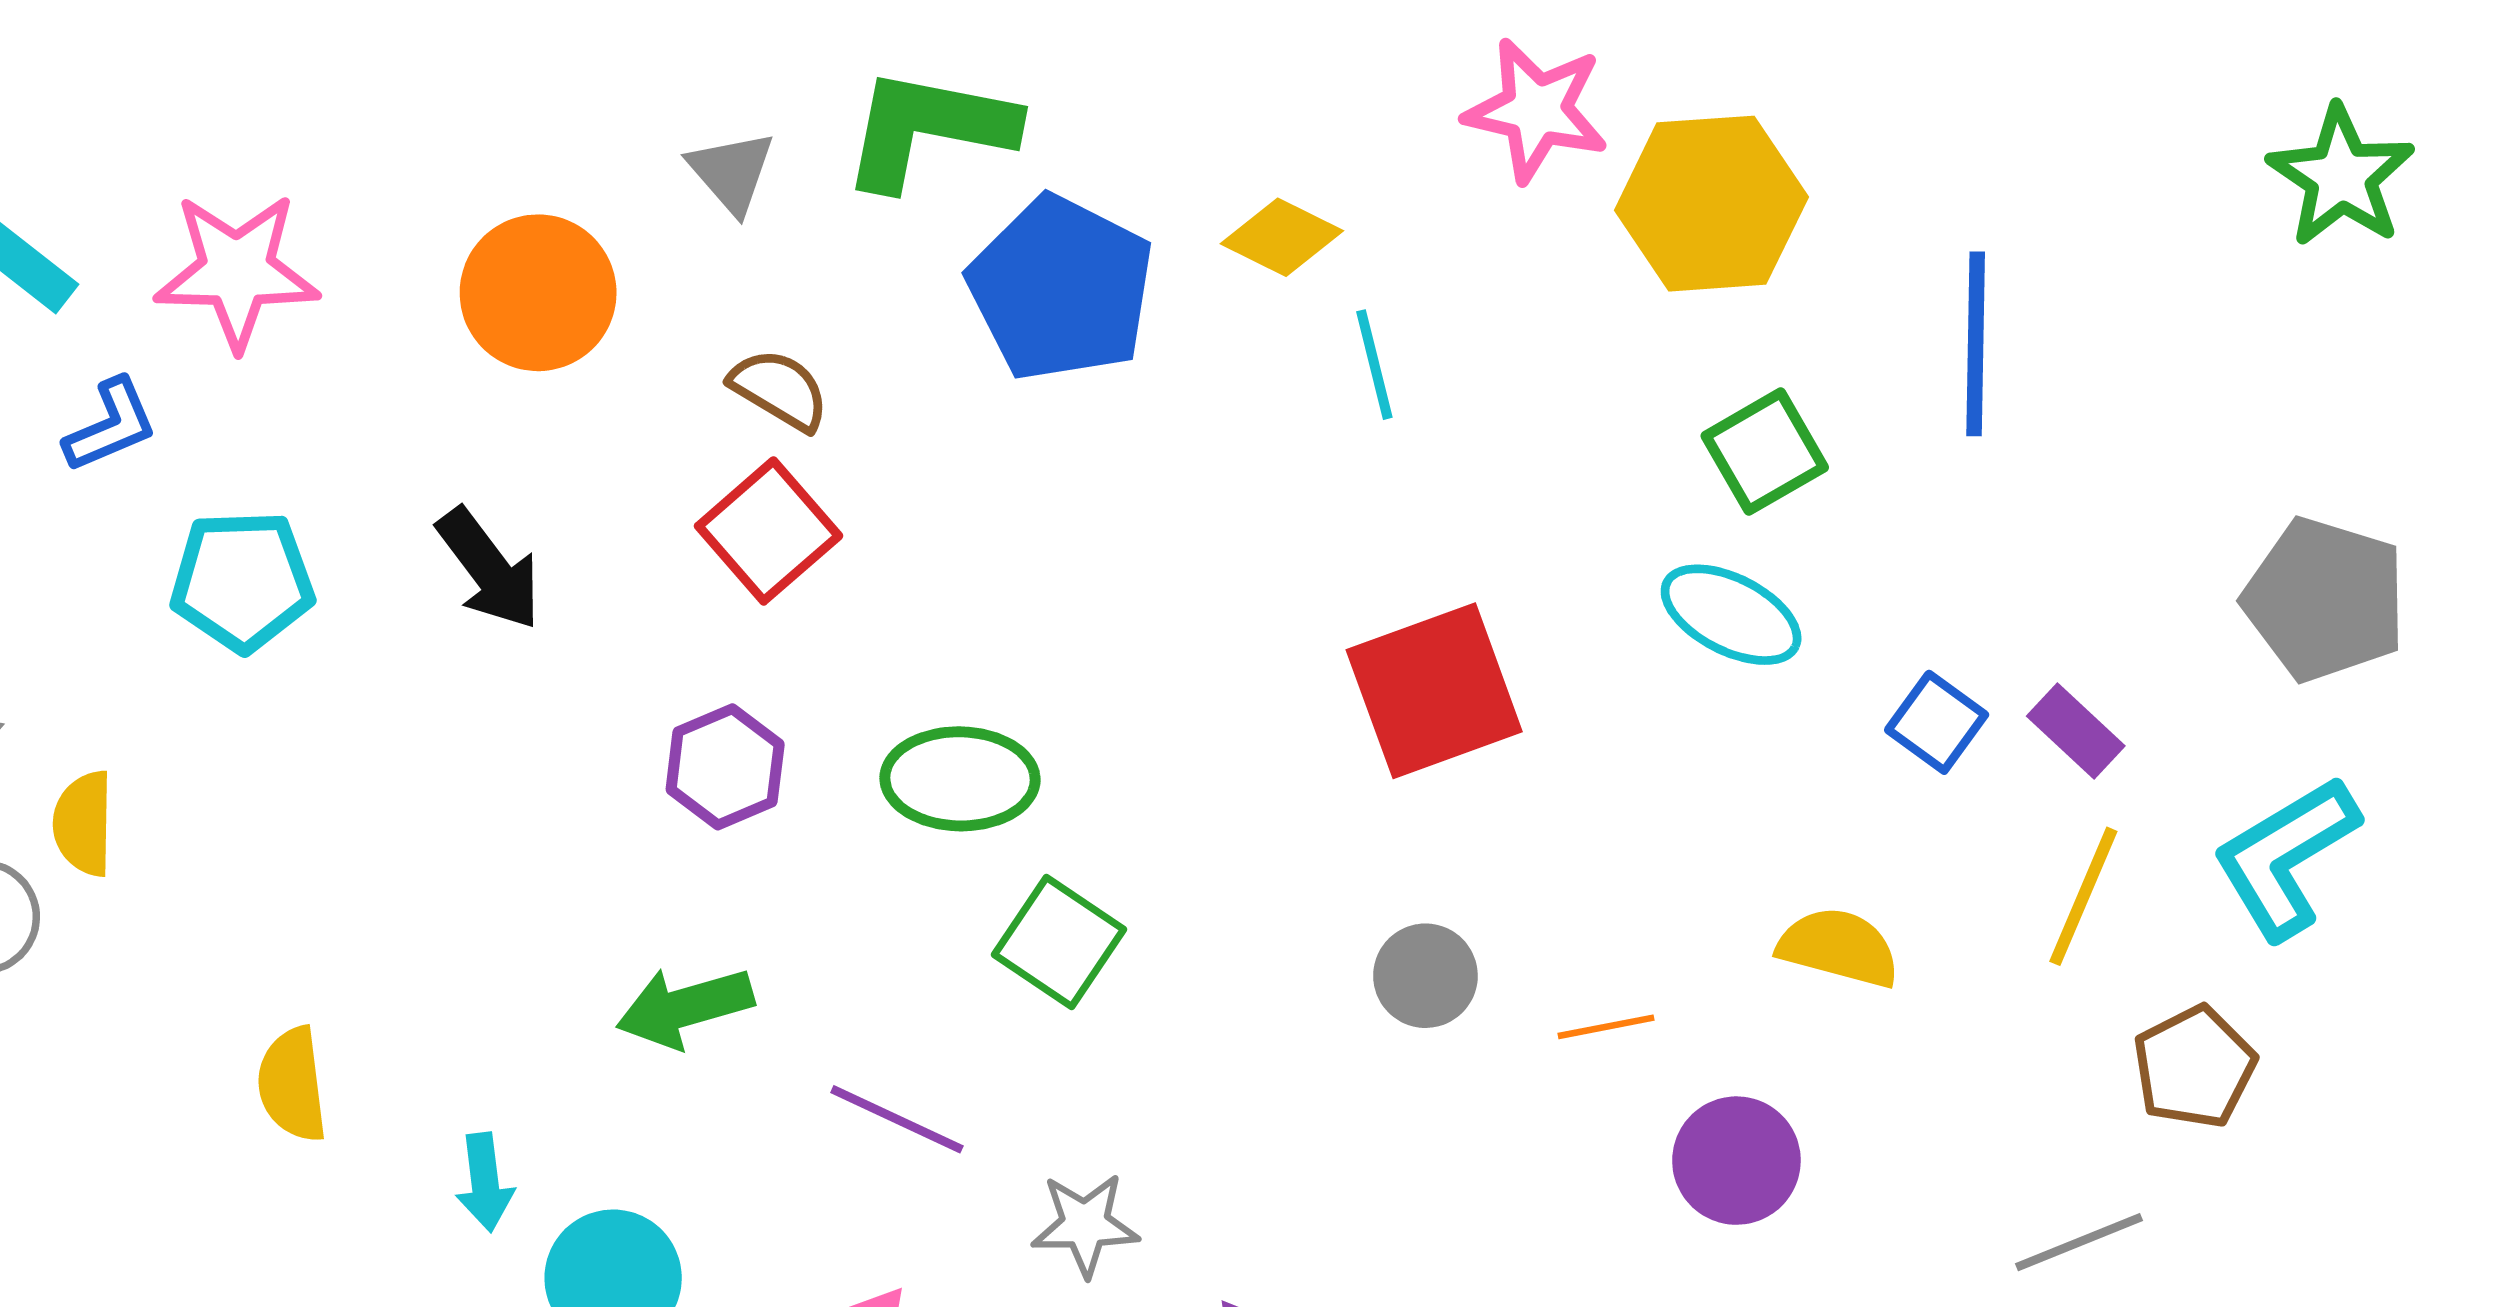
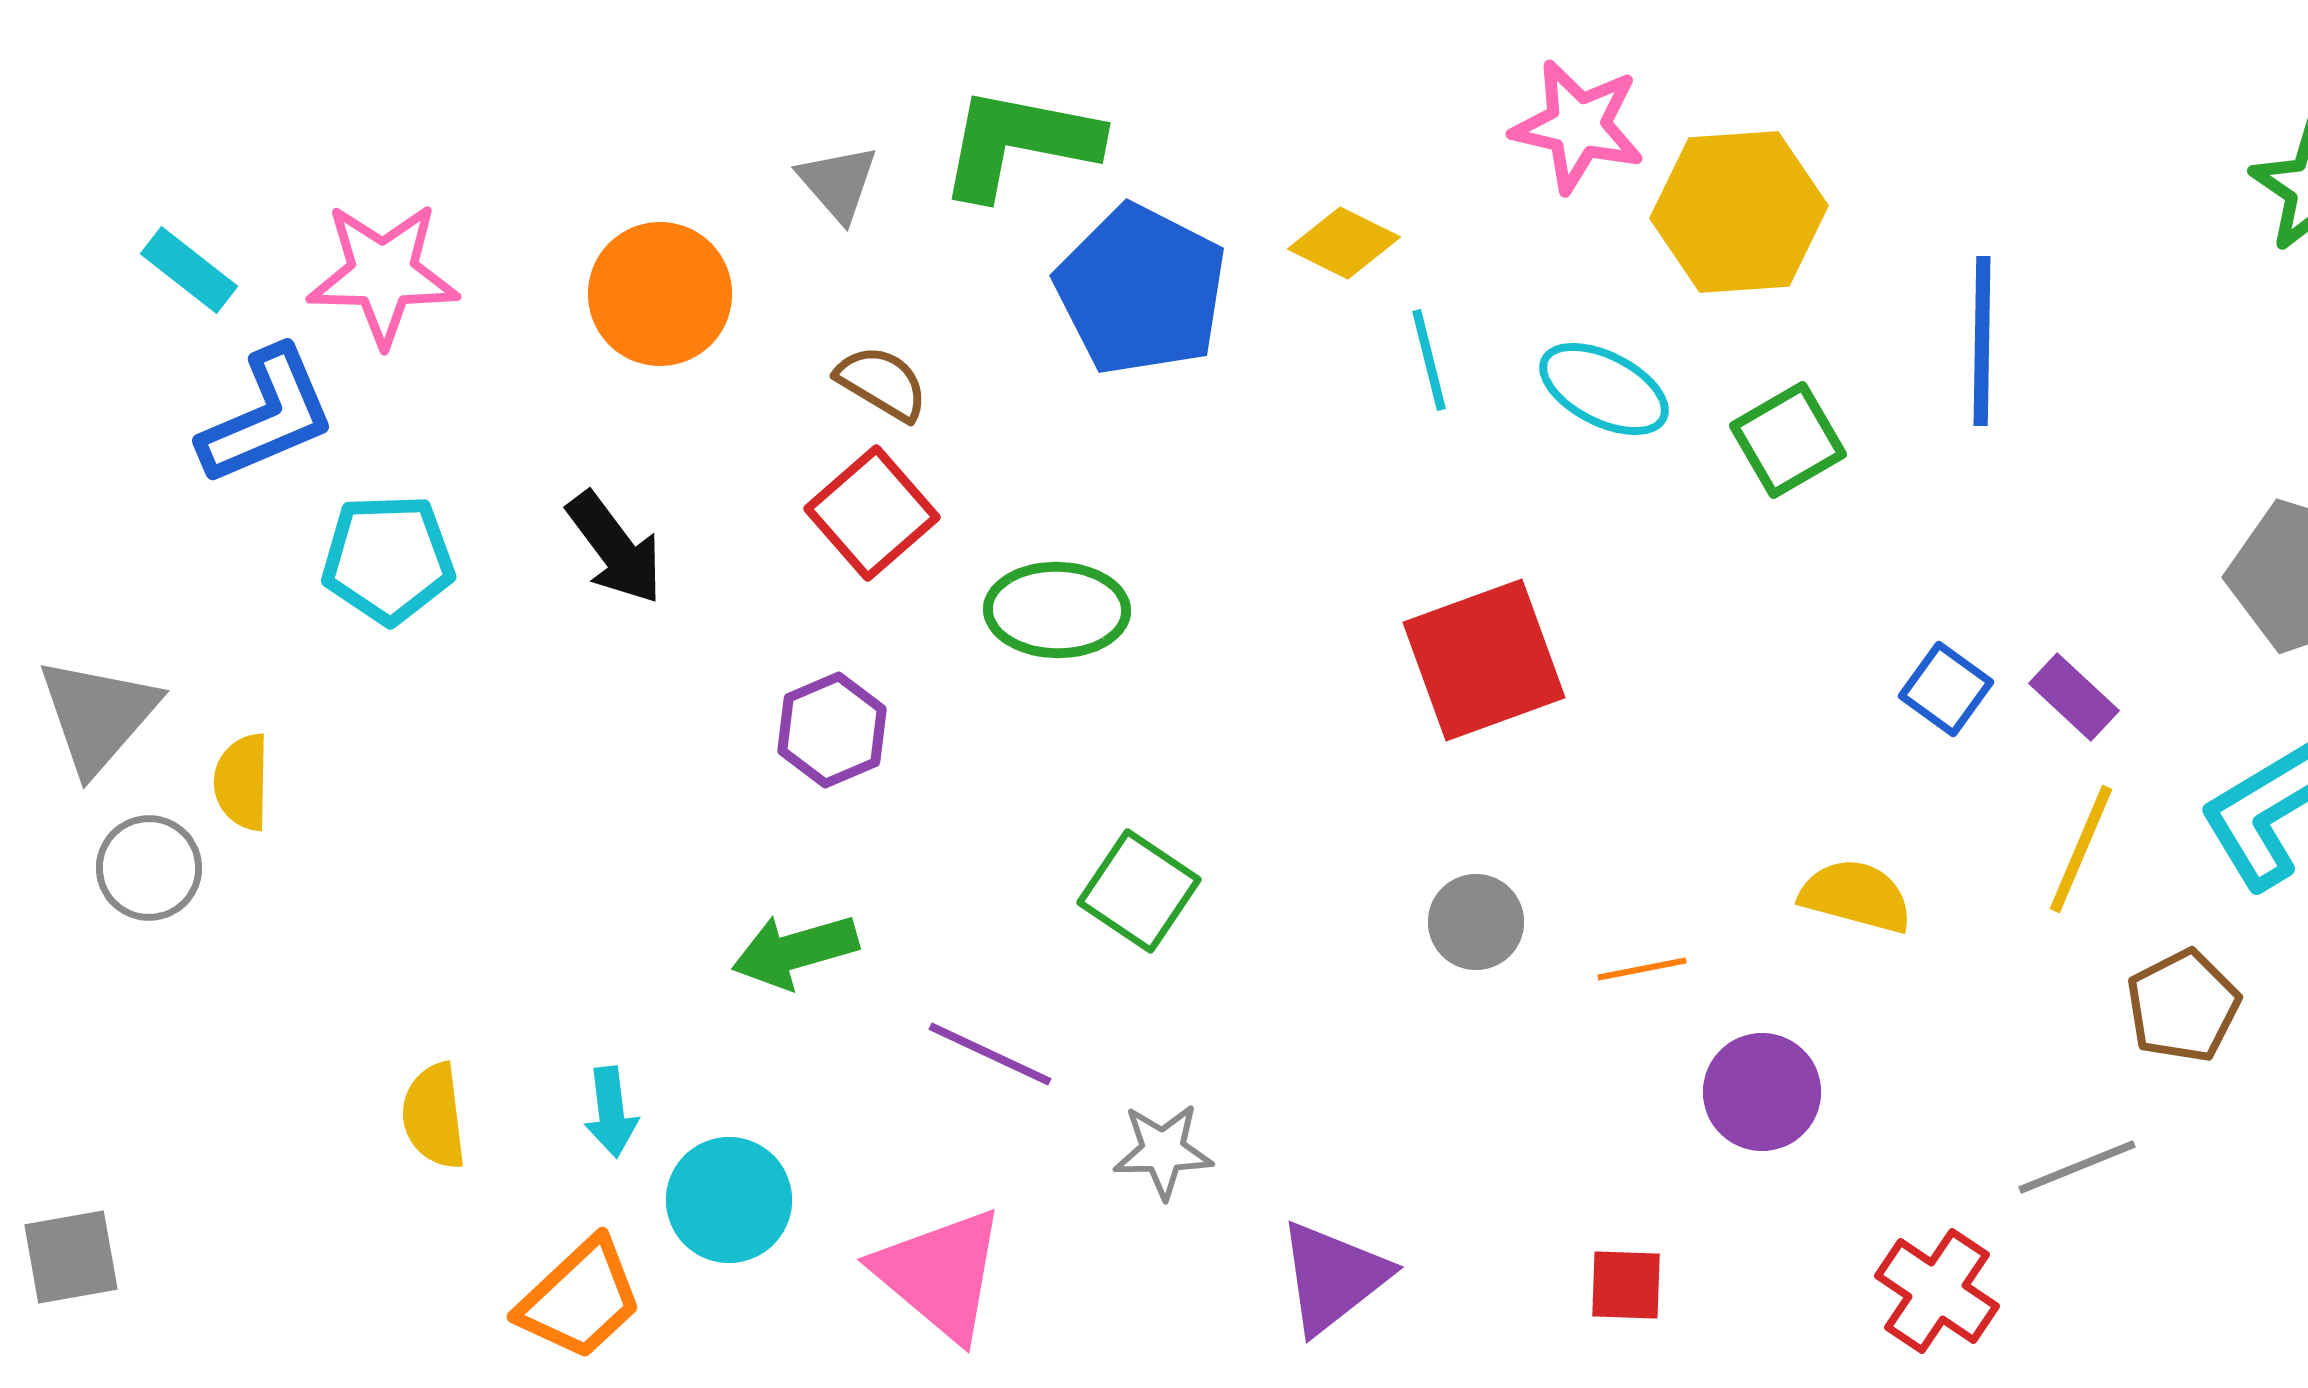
blue L-shape: (111, 425) -> (267, 416), size x1.6
cyan ellipse: (1731, 615) -> (1604, 389), moved
green ellipse: (960, 779) -> (1057, 610), moved
yellow semicircle: (292, 1084) -> (434, 1116), moved

